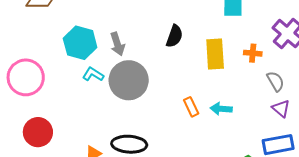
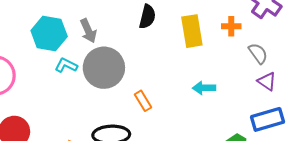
orange rectangle: (191, 107) -> (143, 101), moved

